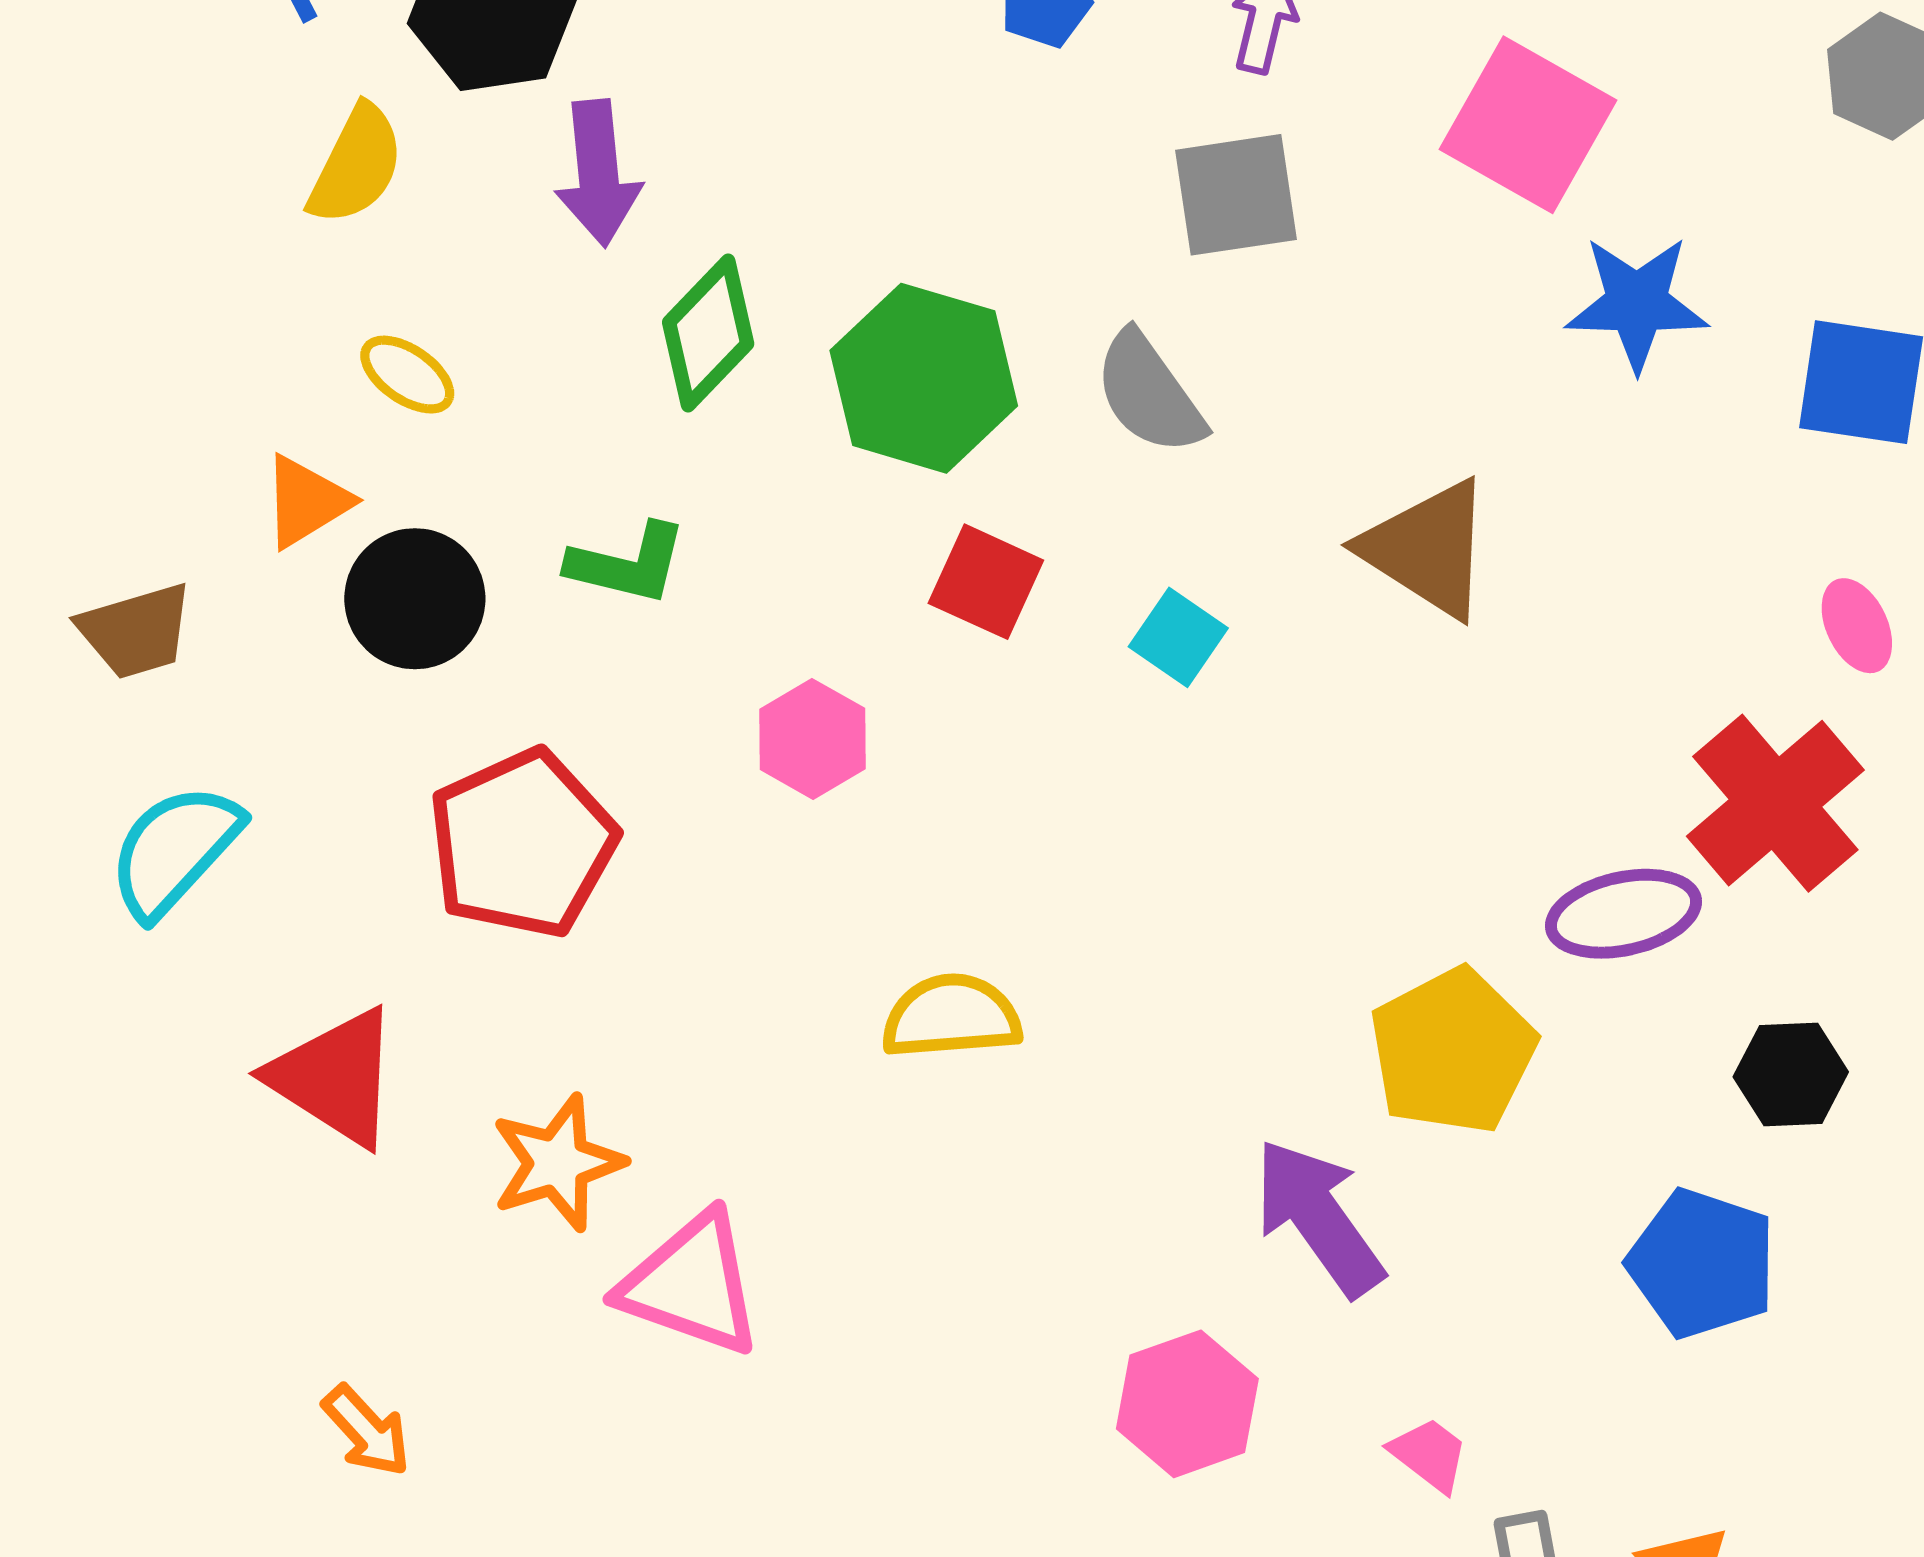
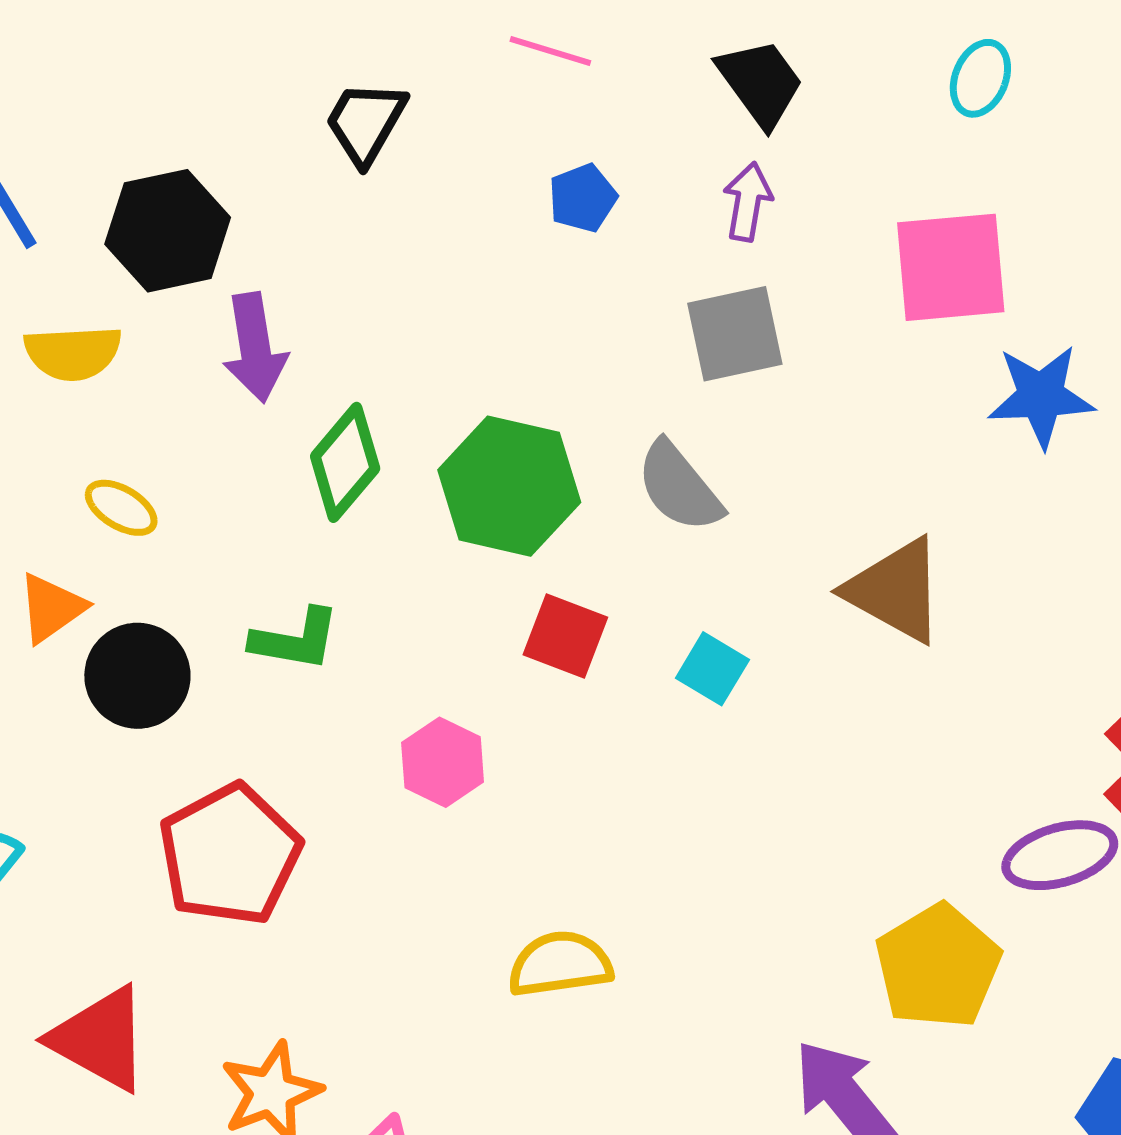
pink square: (1528, 125) -> (951, 267), turned -31
yellow semicircle: (356, 165) -> (73, 353), turned 64

